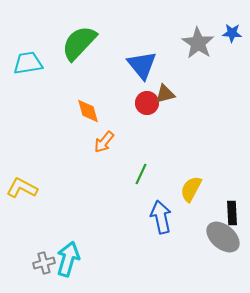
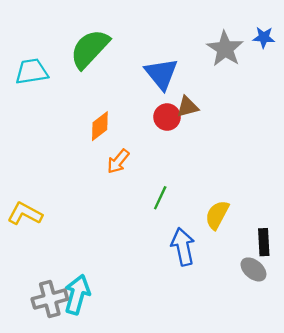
orange diamond: (88, 111) -> (100, 126), turned 68
gray ellipse: (223, 237) -> (253, 269), size x0.7
gray cross: (44, 263) -> (50, 299), size x1.4

